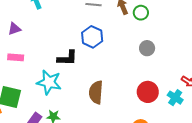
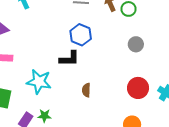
black L-shape: (67, 58) -> (69, 59), moved
brown semicircle: (96, 92) -> (86, 90), size x0.6

